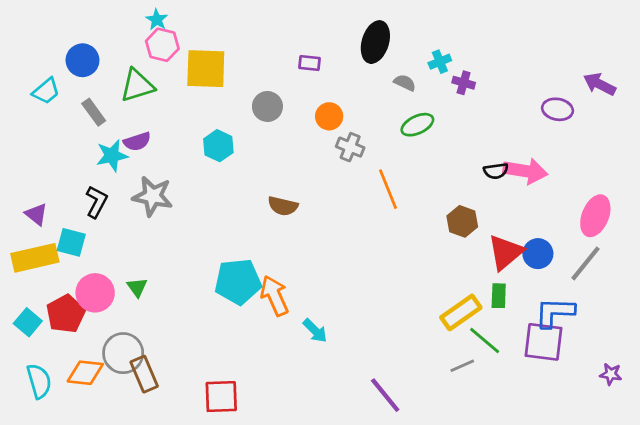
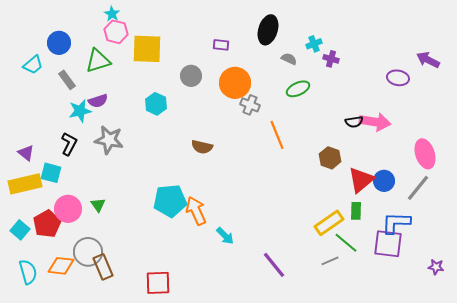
orange circle: (329, 116) -> (235, 83), size x1.6
pink ellipse: (595, 216) -> (425, 154), turned -40
purple line: (385, 395) -> (274, 265), moved

